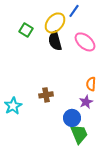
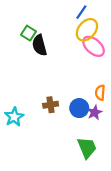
yellow ellipse: (55, 23) -> (87, 30), moved
black semicircle: (55, 41) -> (40, 45), moved
blue circle: (72, 118) -> (79, 108), moved

